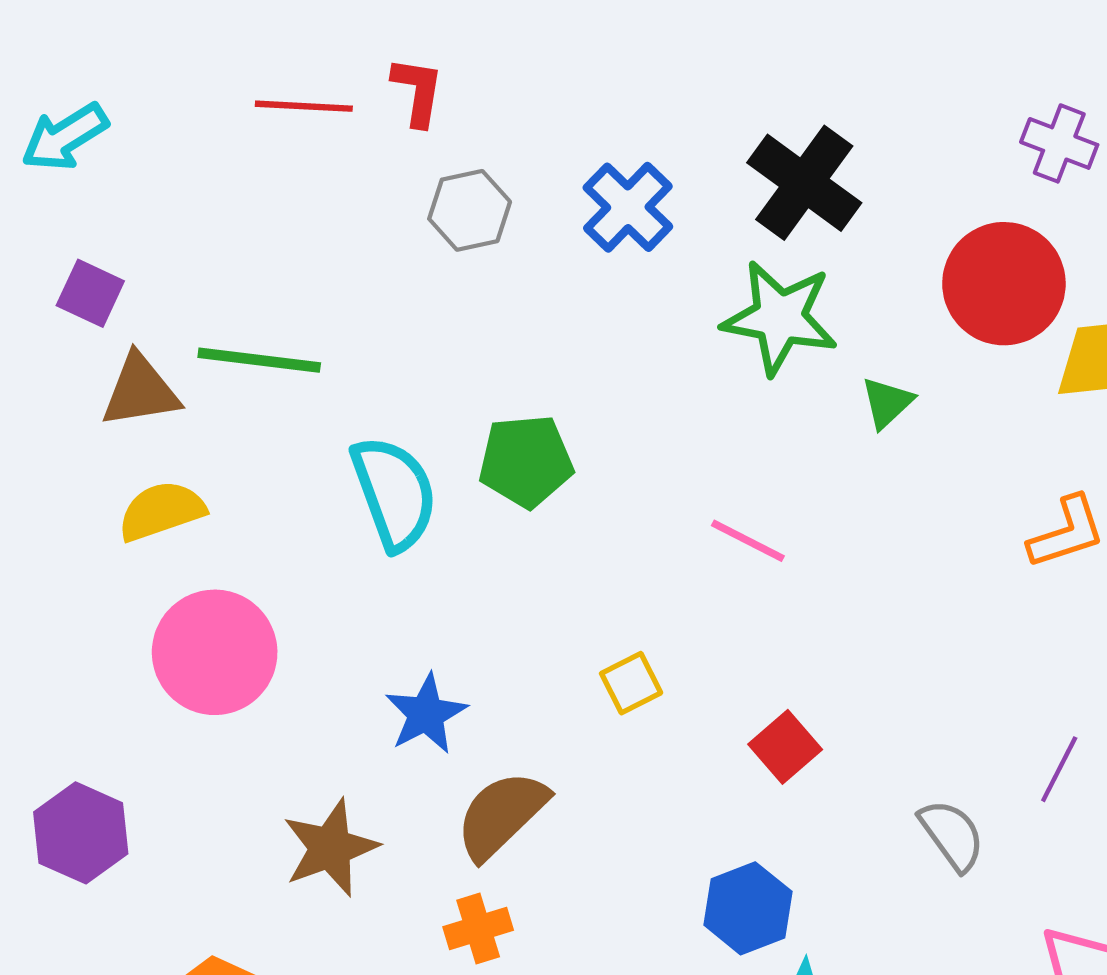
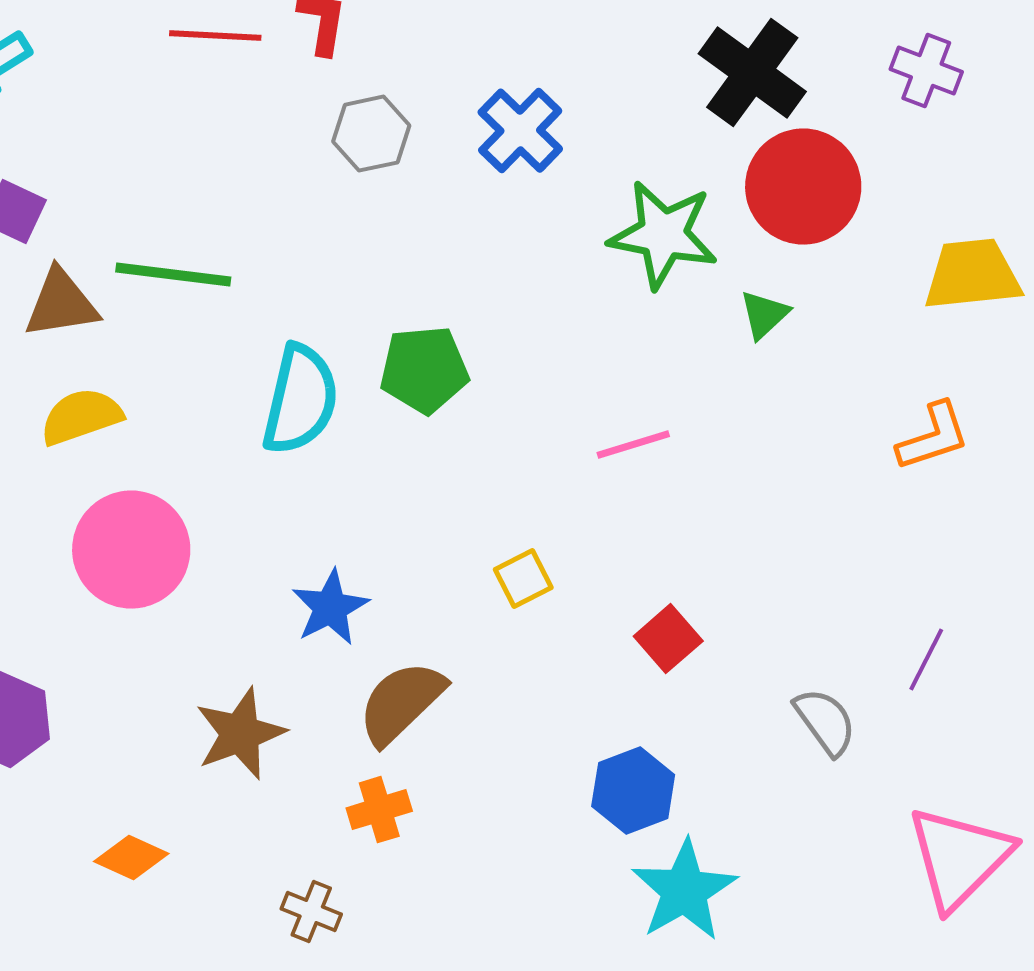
black cross: (804, 183) -> (752, 73), moved
red circle: (1004, 284) -> (803, 187), moved
cyan semicircle: (394, 493) -> (300, 400), turned 33
pink line: (748, 541) -> (633, 445), turned -44

